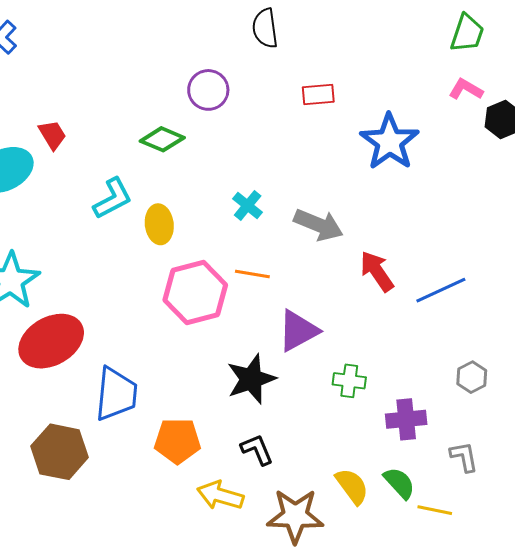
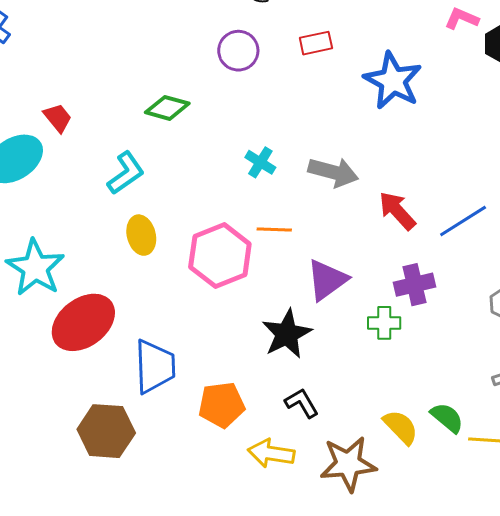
purple circle: (208, 90) -> (238, 51), moved
yellow ellipse: (159, 224) -> (141, 235), moved
purple cross: (406, 419) -> (415, 285), moved

